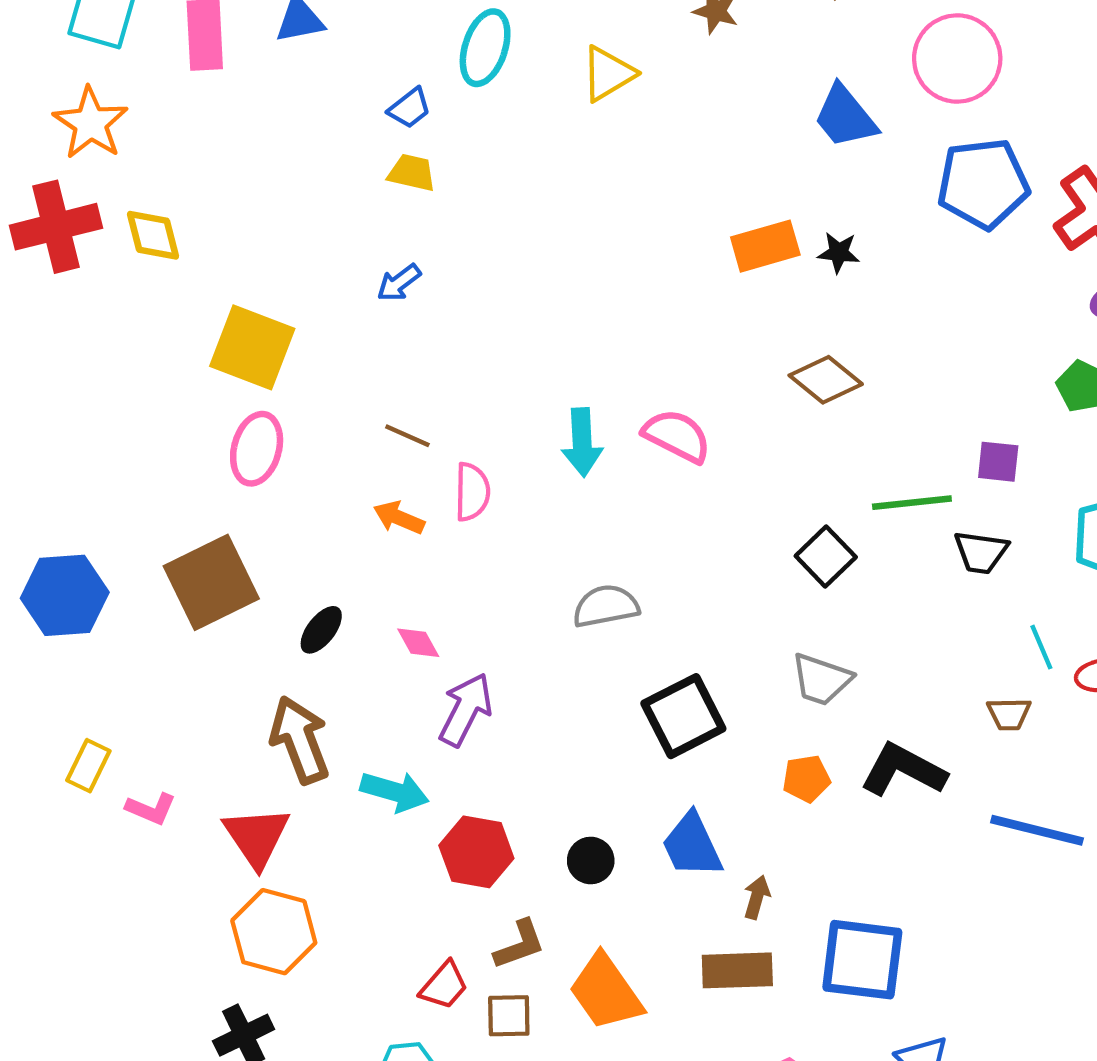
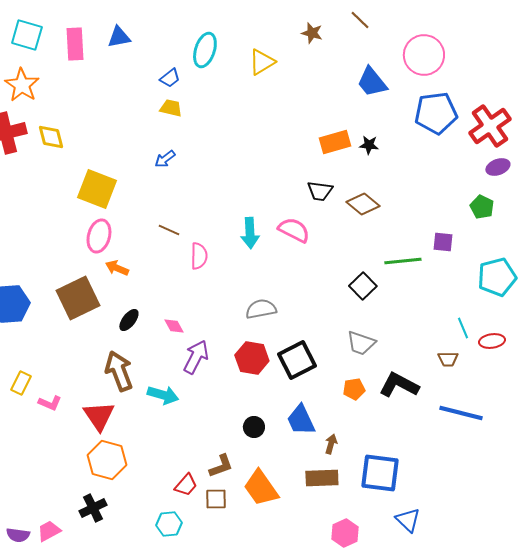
orange arrow: (399, 518) -> (117, 268), moved
black trapezoid: (981, 552) -> (320, 191), moved
red hexagon: (476, 852) -> (252, 358), moved

